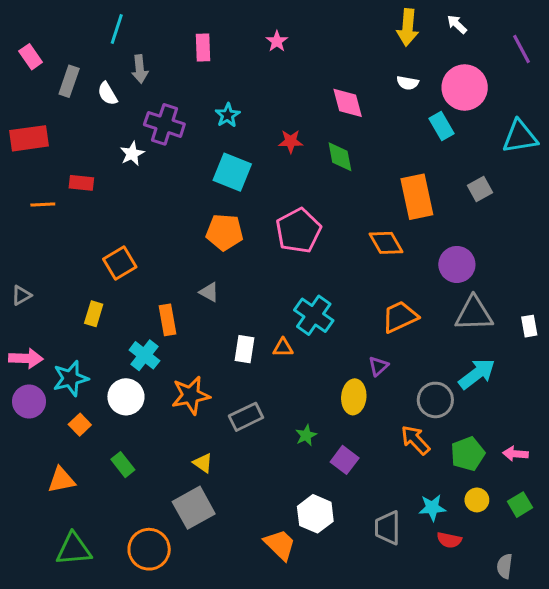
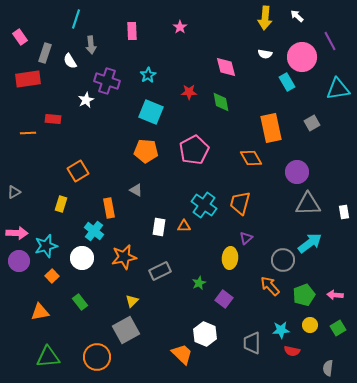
purple line: (522, 49) -> (330, 41), moved
red rectangle: (29, 138) -> (28, 79), moved
orange trapezoid: (400, 317) -> (240, 203), moved, turned -50
yellow triangle: (203, 463) -> (132, 301), turned 40

